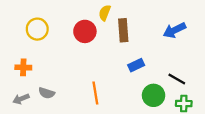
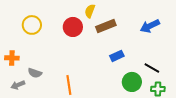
brown rectangle: (123, 30) -> (106, 26), turned 72
orange cross: (23, 67) -> (12, 58), moved
gray semicircle: (47, 93) -> (35, 73), moved
orange line: (95, 93) -> (69, 85), moved

